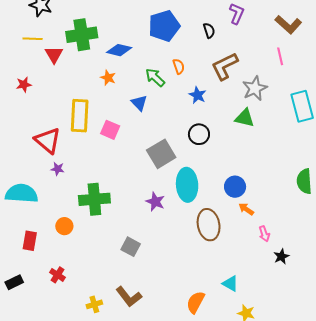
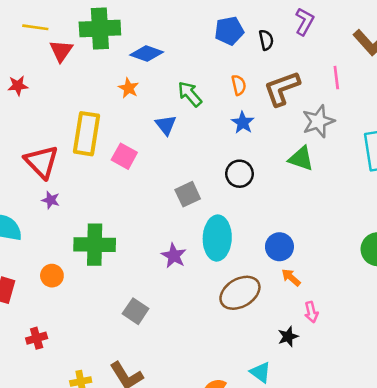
blue pentagon: (164, 26) -> (229, 31), moved, size x0.7
pink line: (280, 56) -> (336, 78), moved
orange semicircle: (179, 66) -> (239, 85), moved
gray square: (161, 154) -> (188, 194), size x0.7
brown ellipse: (209, 225) -> (240, 293), turned 64
black star: (281, 256) -> (288, 337), moved
red cross: (57, 275) -> (37, 338), turned 35

